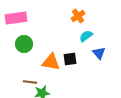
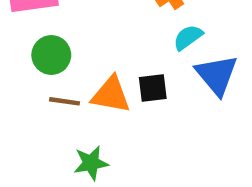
blue triangle: (99, 53) -> (217, 75), size x1.5
brown line: (30, 82) -> (65, 101), moved

